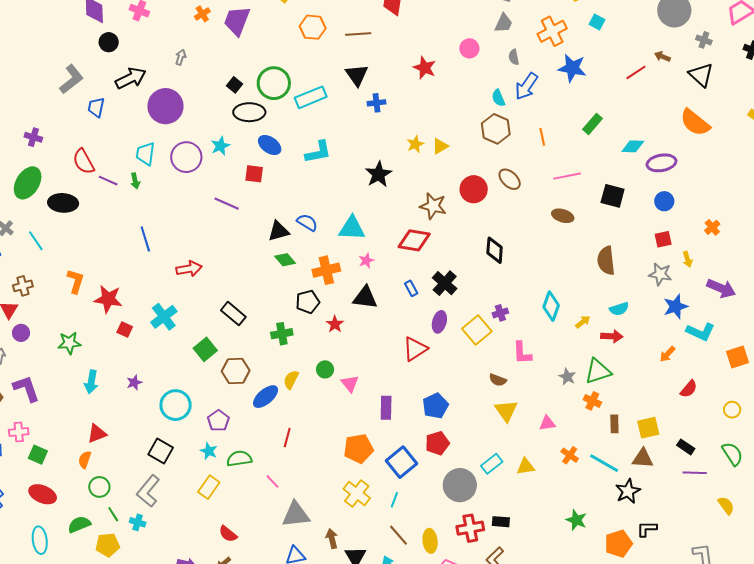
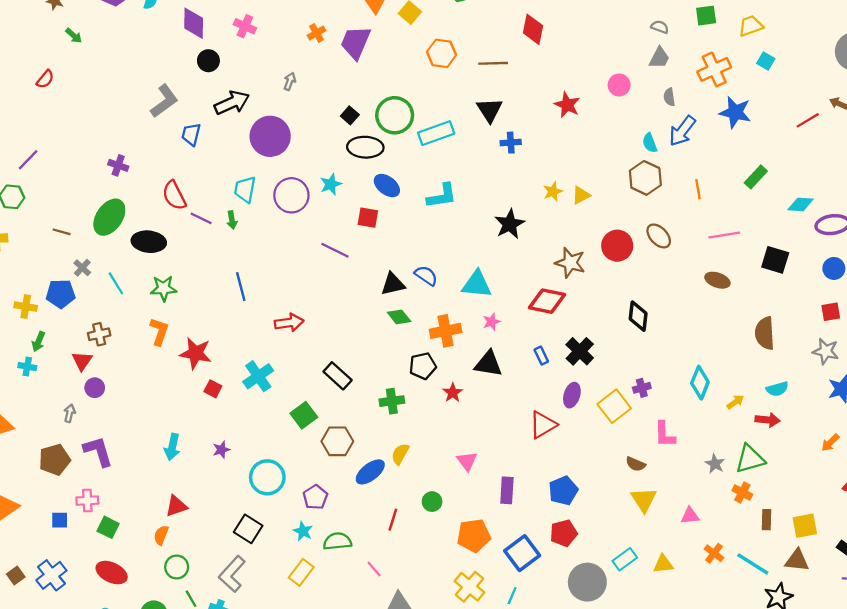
green star: (69, 343) -> (164, 288), moved
green circle: (325, 369) -> (432, 502), moved

